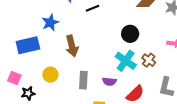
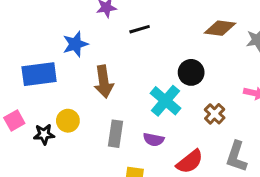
cyan cross: (126, 61) -> (166, 101), moved
pink square: (14, 78) -> (14, 120), turned 32
black star: (28, 93) -> (44, 134), moved

